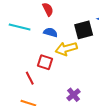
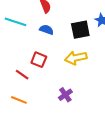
yellow arrow: (66, 49) -> (76, 58), moved
red line: (30, 78) -> (22, 75), turned -32

